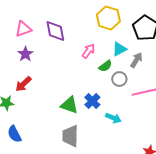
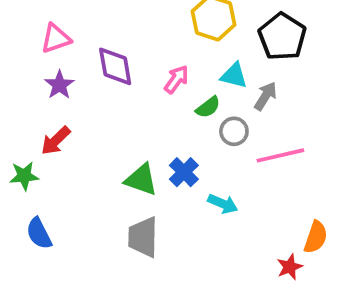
purple diamond: (55, 31) -> (115, 66), moved
cyan triangle: (119, 49) -> (234, 76), turned 42

